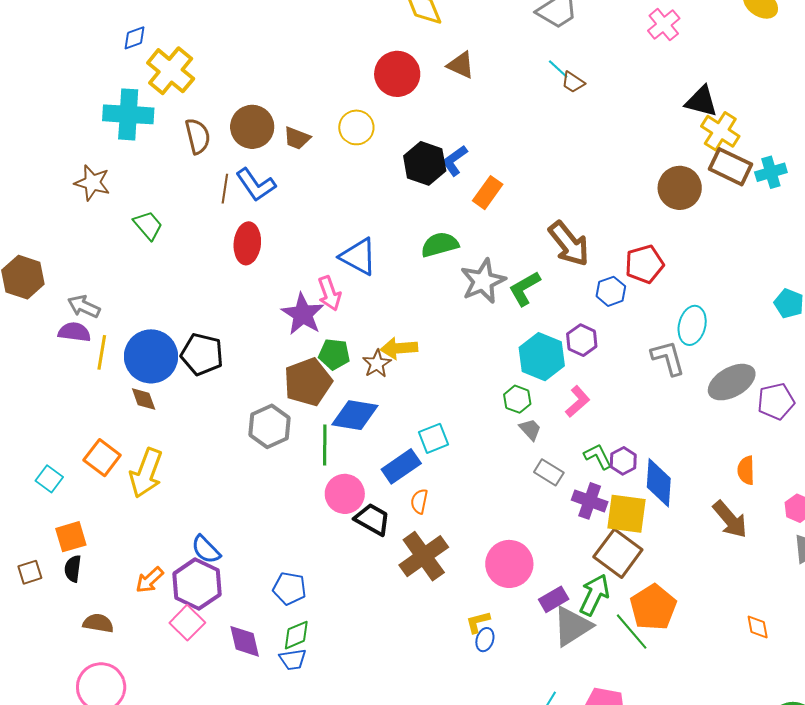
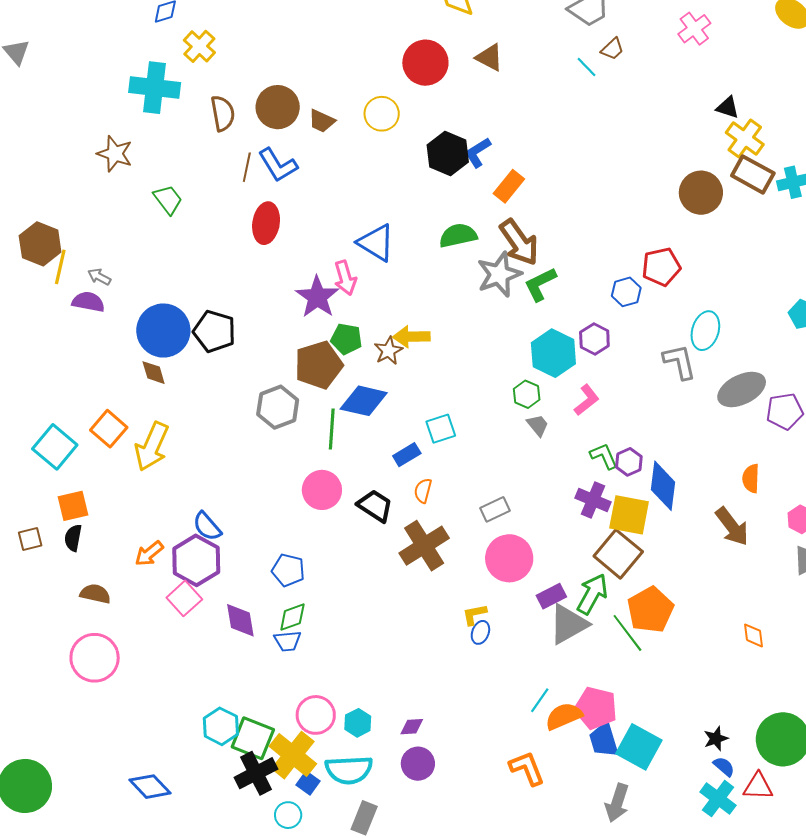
yellow cross: (171, 71) -> (199, 46), size x0.7
brown trapezoid: (573, 82) -> (612, 49), moved, turned -80
black triangle: (701, 101) -> (728, 108), size x0.7
brown arrow: (569, 244) -> (519, 242), moved
gray arrow: (84, 306) -> (99, 277), size x0.7
yellow line: (102, 352) -> (60, 267), moved
blue rectangle: (401, 466) -> (407, 455), size x0.7
gray rectangle: (549, 472) -> (495, 509), moved, turned -60
cyan square: (49, 479) -> (55, 447), size x1.6
pink circle: (345, 494) -> (322, 490), moved

